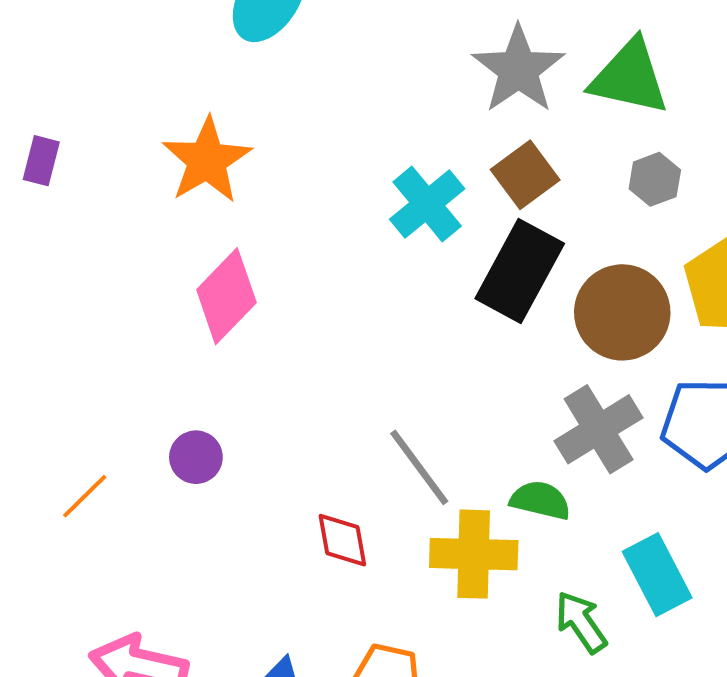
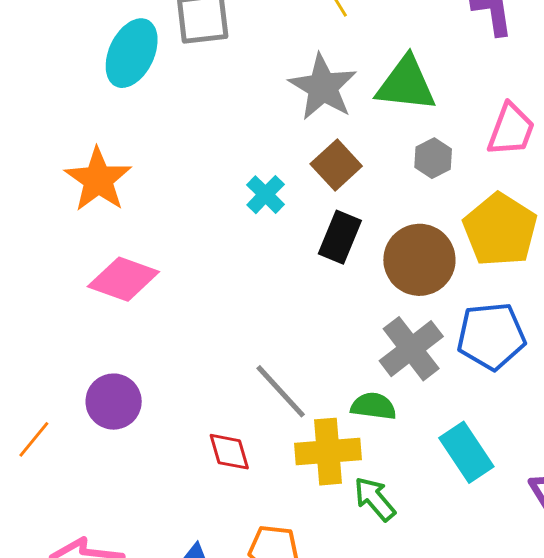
cyan cross: (427, 204) -> (266, 195), size x0.7
black rectangle: (520, 271) -> (340, 237), size x0.7
pink diamond: (226, 296) -> (123, 279), turned 72
purple circle: (196, 457) -> (114, 402), size x1.4
green arrow: (581, 622) -> (375, 499), moved

